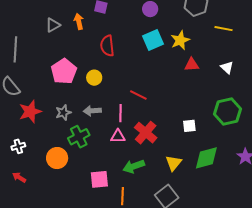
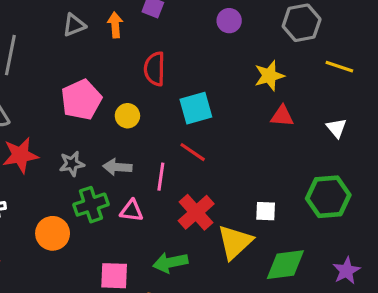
cyan square: (153, 40) -> (196, 108), moved
pink triangle: (118, 136) -> (132, 211), moved
yellow triangle: (174, 163) -> (235, 242), moved, size x1.4

